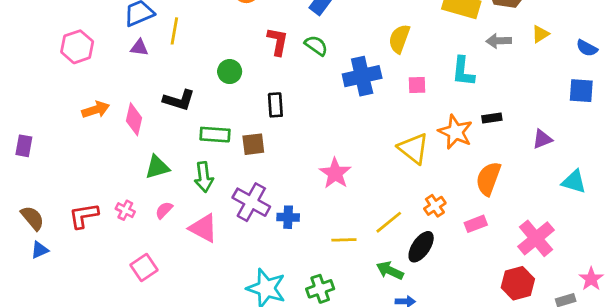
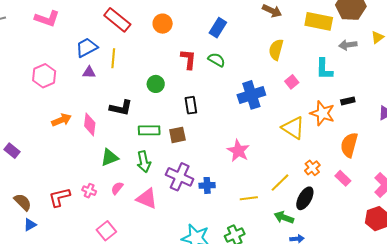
blue cross: (362, 76) -> (251, 95), moved
pink square: (417, 85) -> (292, 82), turned -32
purple rectangle: (24, 146) -> (12, 151), turned -56
pink rectangle: (476, 224) -> (343, 178), turned 70

